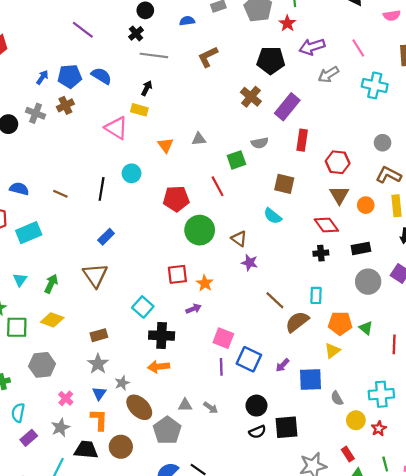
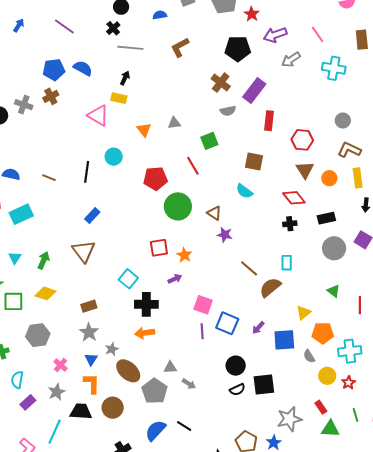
blue arrow: (42, 77) -> (19, 25), moved
gray semicircle: (260, 143) -> (228, 111), moved
orange pentagon: (340, 323) -> (323, 333), moved
gray arrow: (211, 408) -> (189, 384), moved

